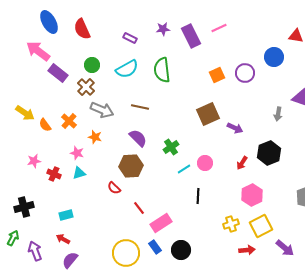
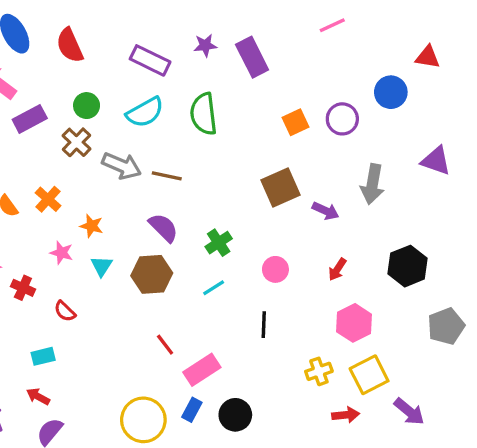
pink line: (219, 28) -> (332, 25), moved
purple rectangle: (130, 38) -> (150, 60), size x1.6
purple rectangle: (58, 73) -> (30, 119), turned -66
gray arrow: (102, 110) -> (122, 166), moved
gray arrow: (278, 114) -> (372, 184), moved, size x1.6
black hexagon: (269, 153) -> (408, 266), moved
cyan line: (184, 169) -> (214, 288), moved
cyan triangle: (79, 173) -> (102, 266), moved, turned -40
red semicircle: (114, 188) -> (65, 311), moved
blue rectangle: (155, 247) -> (192, 410), turned 64

